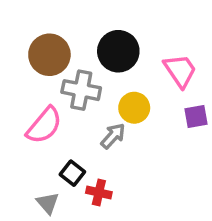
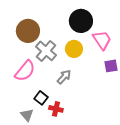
black circle: (118, 51) -> (81, 21), moved
gray cross: (81, 90) -> (46, 51), turned 30
yellow circle: (134, 108) -> (74, 49), moved

